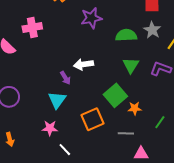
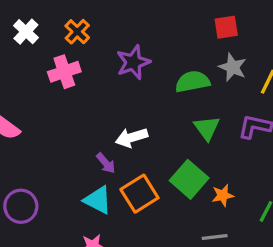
pink cross: (32, 28) -> (64, 72), moved
cyan triangle: (57, 100) -> (98, 200), turned -30
orange square: (93, 119) -> (139, 194), moved

